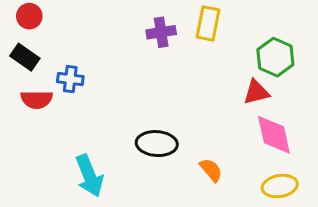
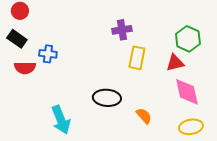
yellow rectangle: (208, 23) -> (137, 58), moved
purple cross: (161, 32) -> (122, 30), moved

